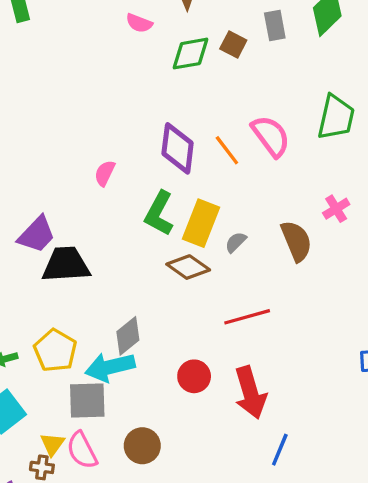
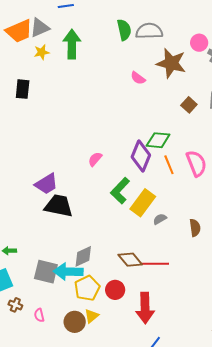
green diamond: (190, 54) -> (158, 140), moved
brown semicircle: (296, 241) -> (195, 228), size x0.7
brown diamond: (188, 267) -> (130, 260), moved
yellow pentagon: (55, 351) -> (87, 288), moved
gray square: (87, 401) -> (46, 272), moved
yellow triangle: (52, 444) -> (92, 316), moved
pink semicircle: (82, 450) -> (39, 315), size x0.6
brown cross: (42, 467) -> (15, 305), moved

